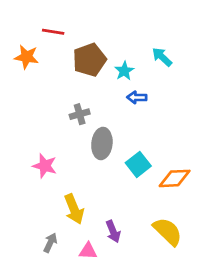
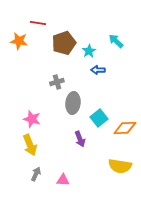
yellow arrow: (74, 209) -> (30, 145), moved
purple arrow: (113, 231) -> (80, 139), moved
yellow semicircle: (168, 231) -> (120, 166), turned 145

